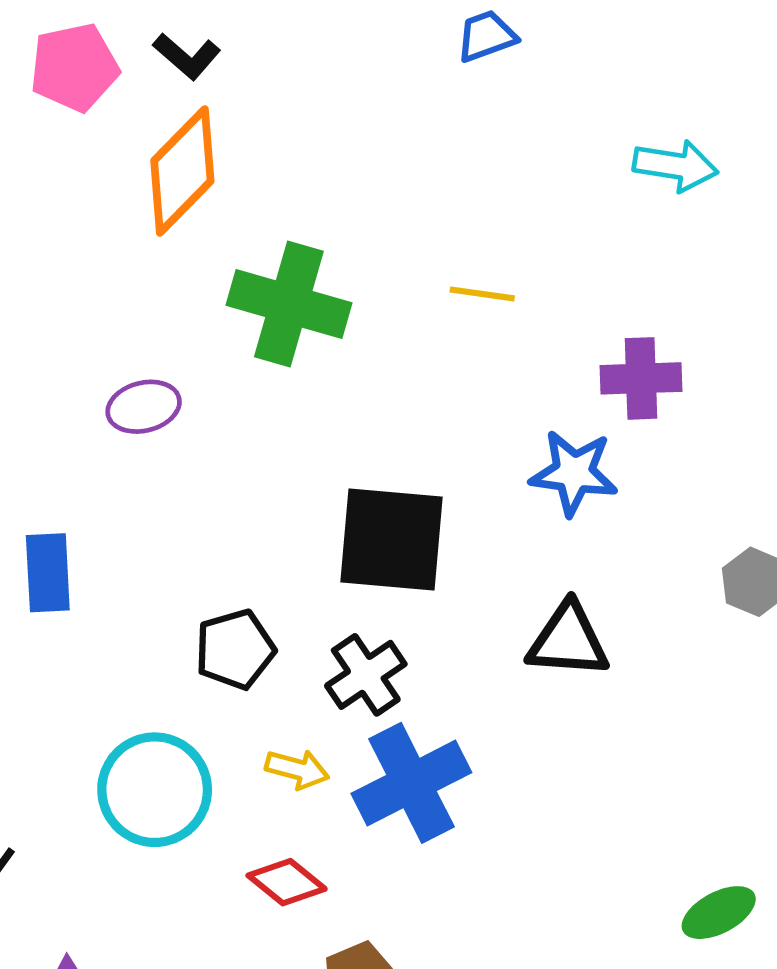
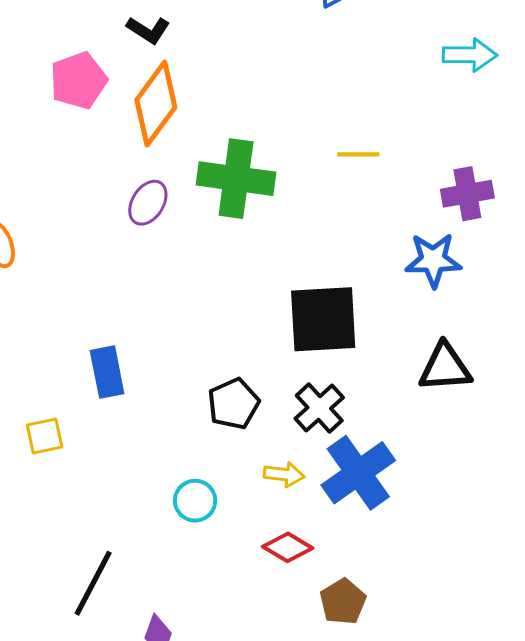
pink pentagon: (74, 67) -> (79, 80), moved
purple ellipse: (144, 407) -> (148, 203), moved, turned -36
cyan circle: (155, 790) -> (195, 501), size x0.6

